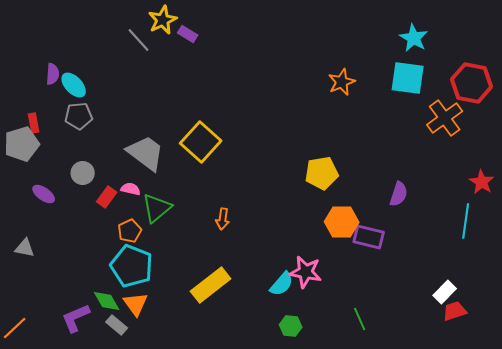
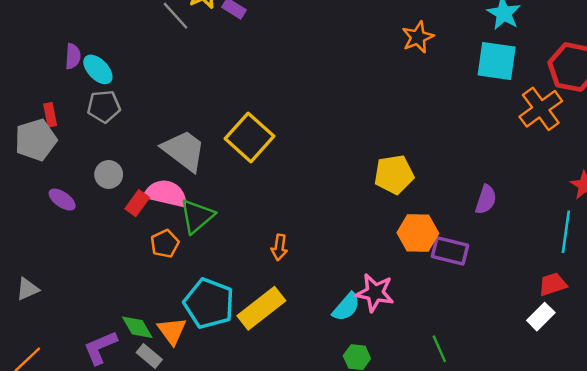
orange star: (342, 82) -> (418, 37), moved
pink semicircle: (131, 189) -> (166, 194), size x1.8
orange arrow: (223, 219) -> (279, 247), moved
gray triangle: (25, 248) -> (27, 289), moved, turned -35
cyan pentagon: (132, 266) -> (209, 303), moved
red trapezoid: (455, 311) -> (553, 284), moved

